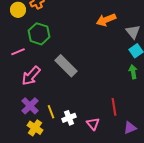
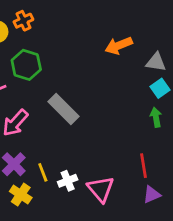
gray triangle: (133, 32) -> (156, 62), turned -42
red line: (114, 107) -> (143, 166), moved
pink triangle: (93, 124) -> (101, 189), size x1.5

